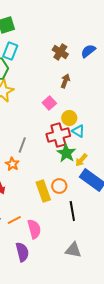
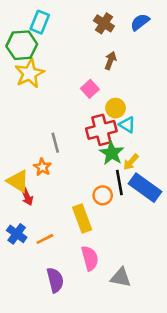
gray line: (22, 145) -> (55, 143), turned -35
yellow rectangle: (43, 191) -> (82, 218), moved
black line: (72, 211) -> (119, 183), moved
pink semicircle: (34, 229) -> (90, 258), moved

